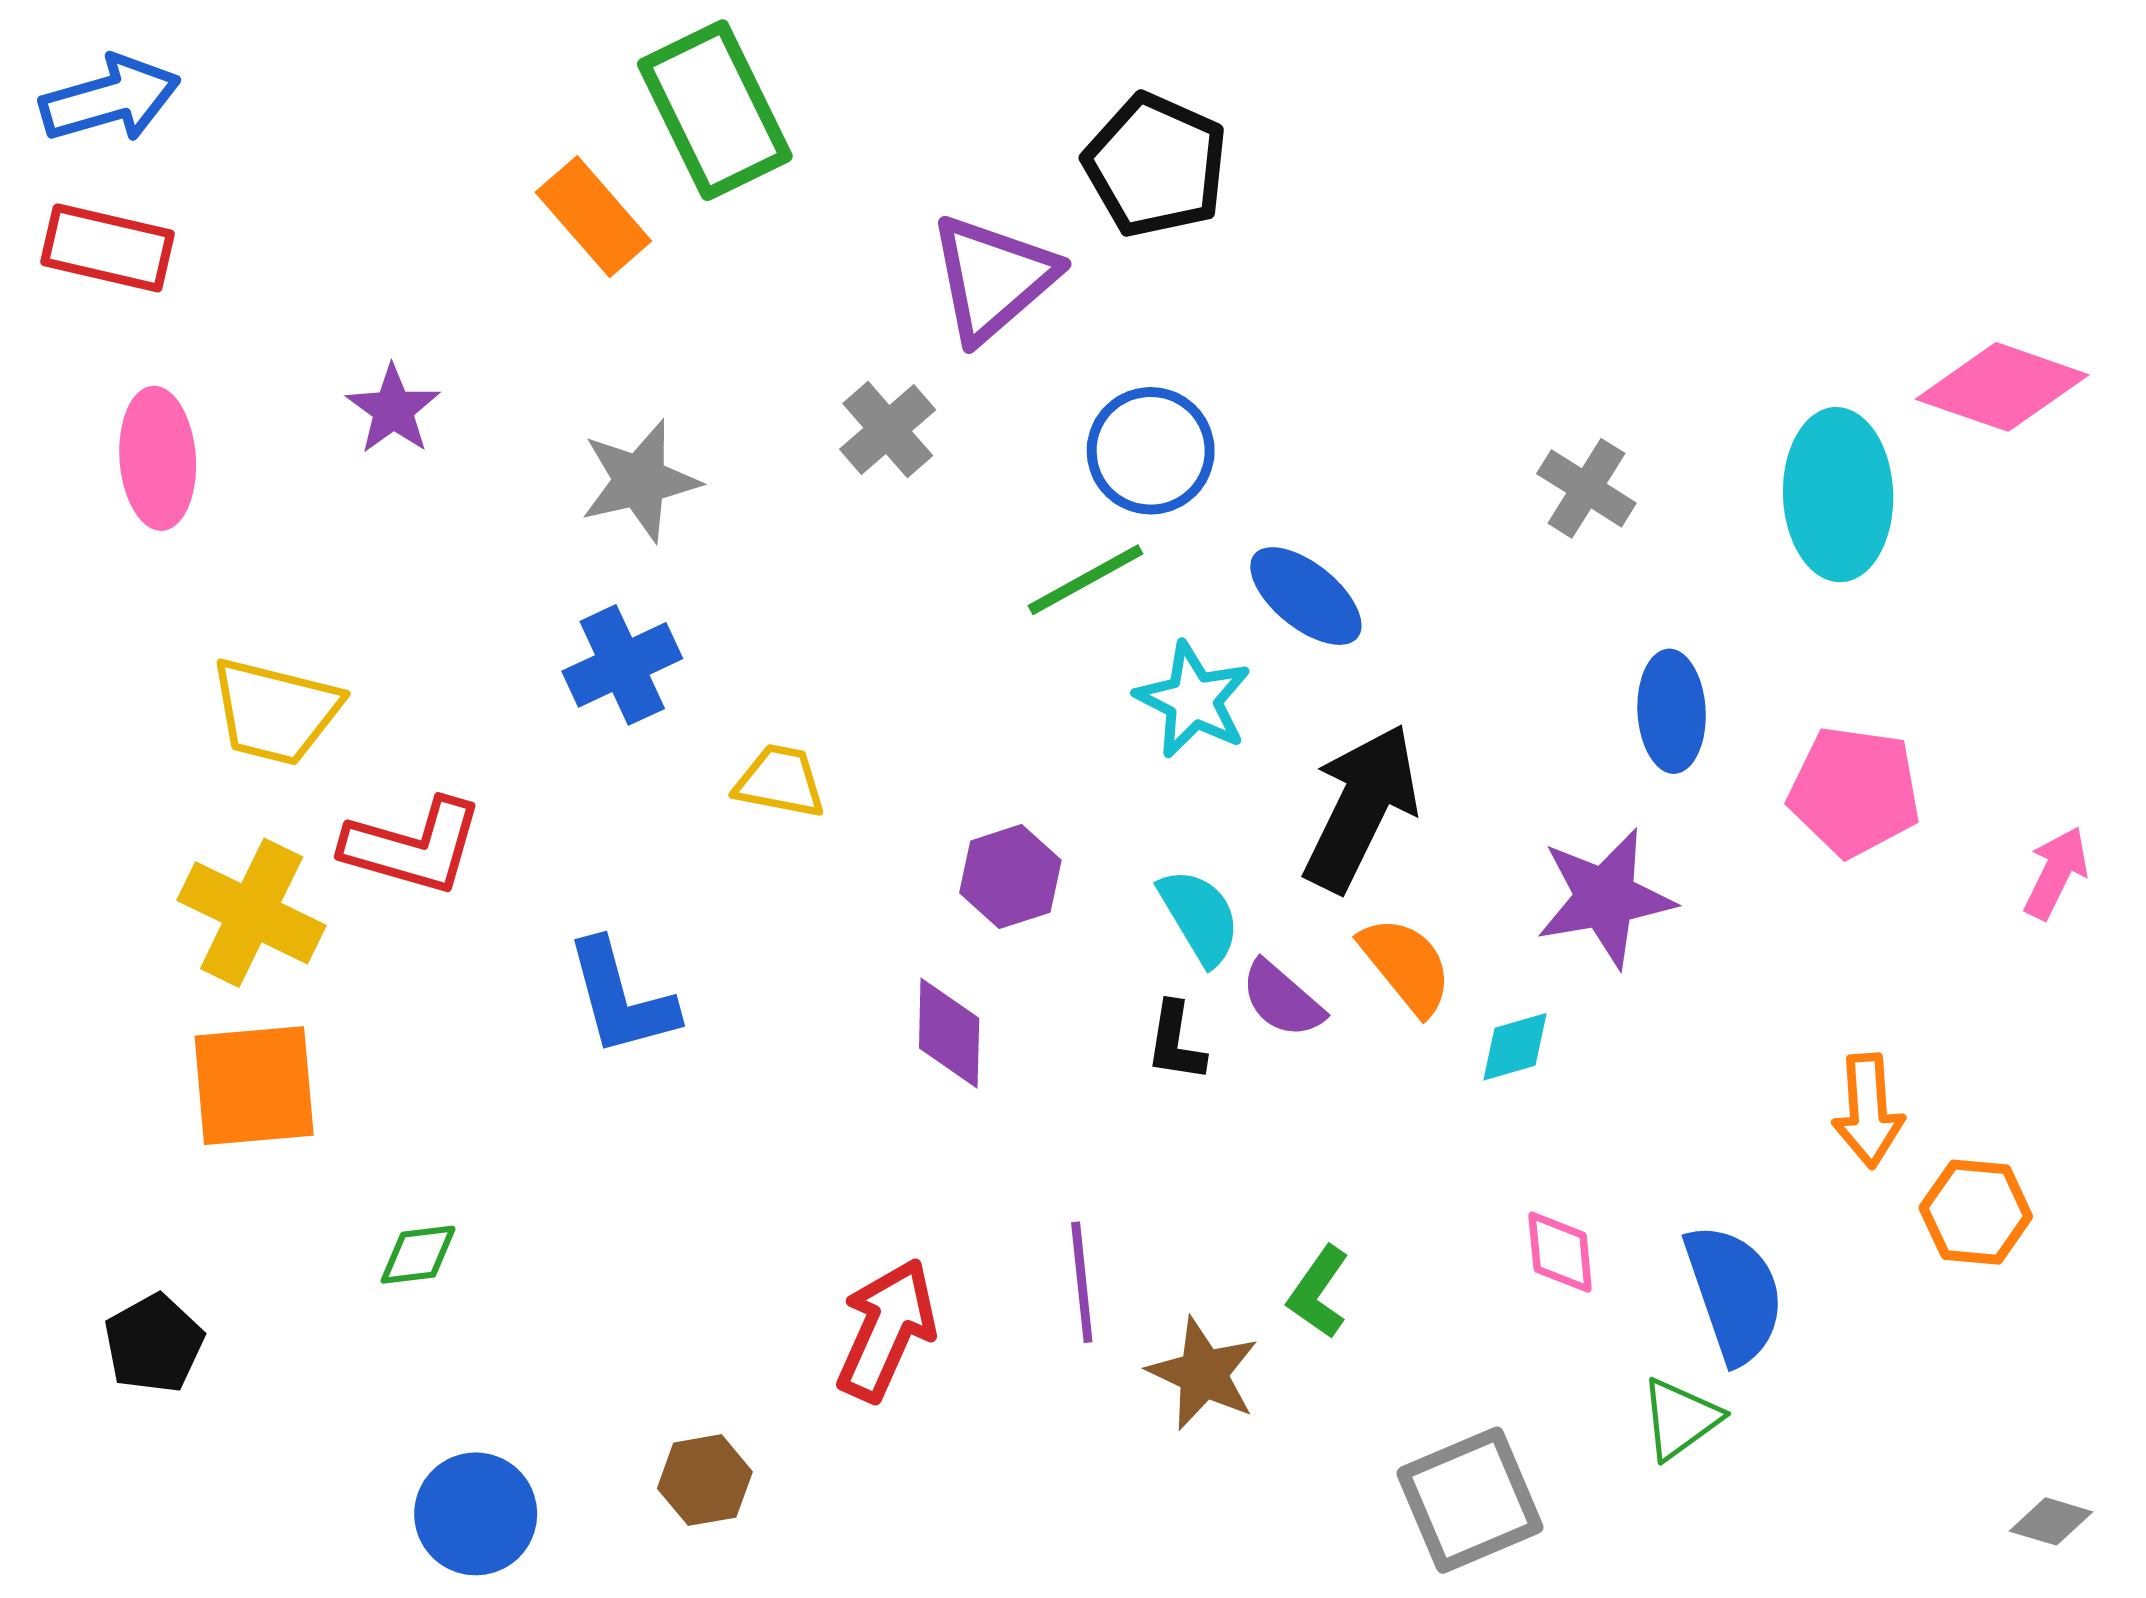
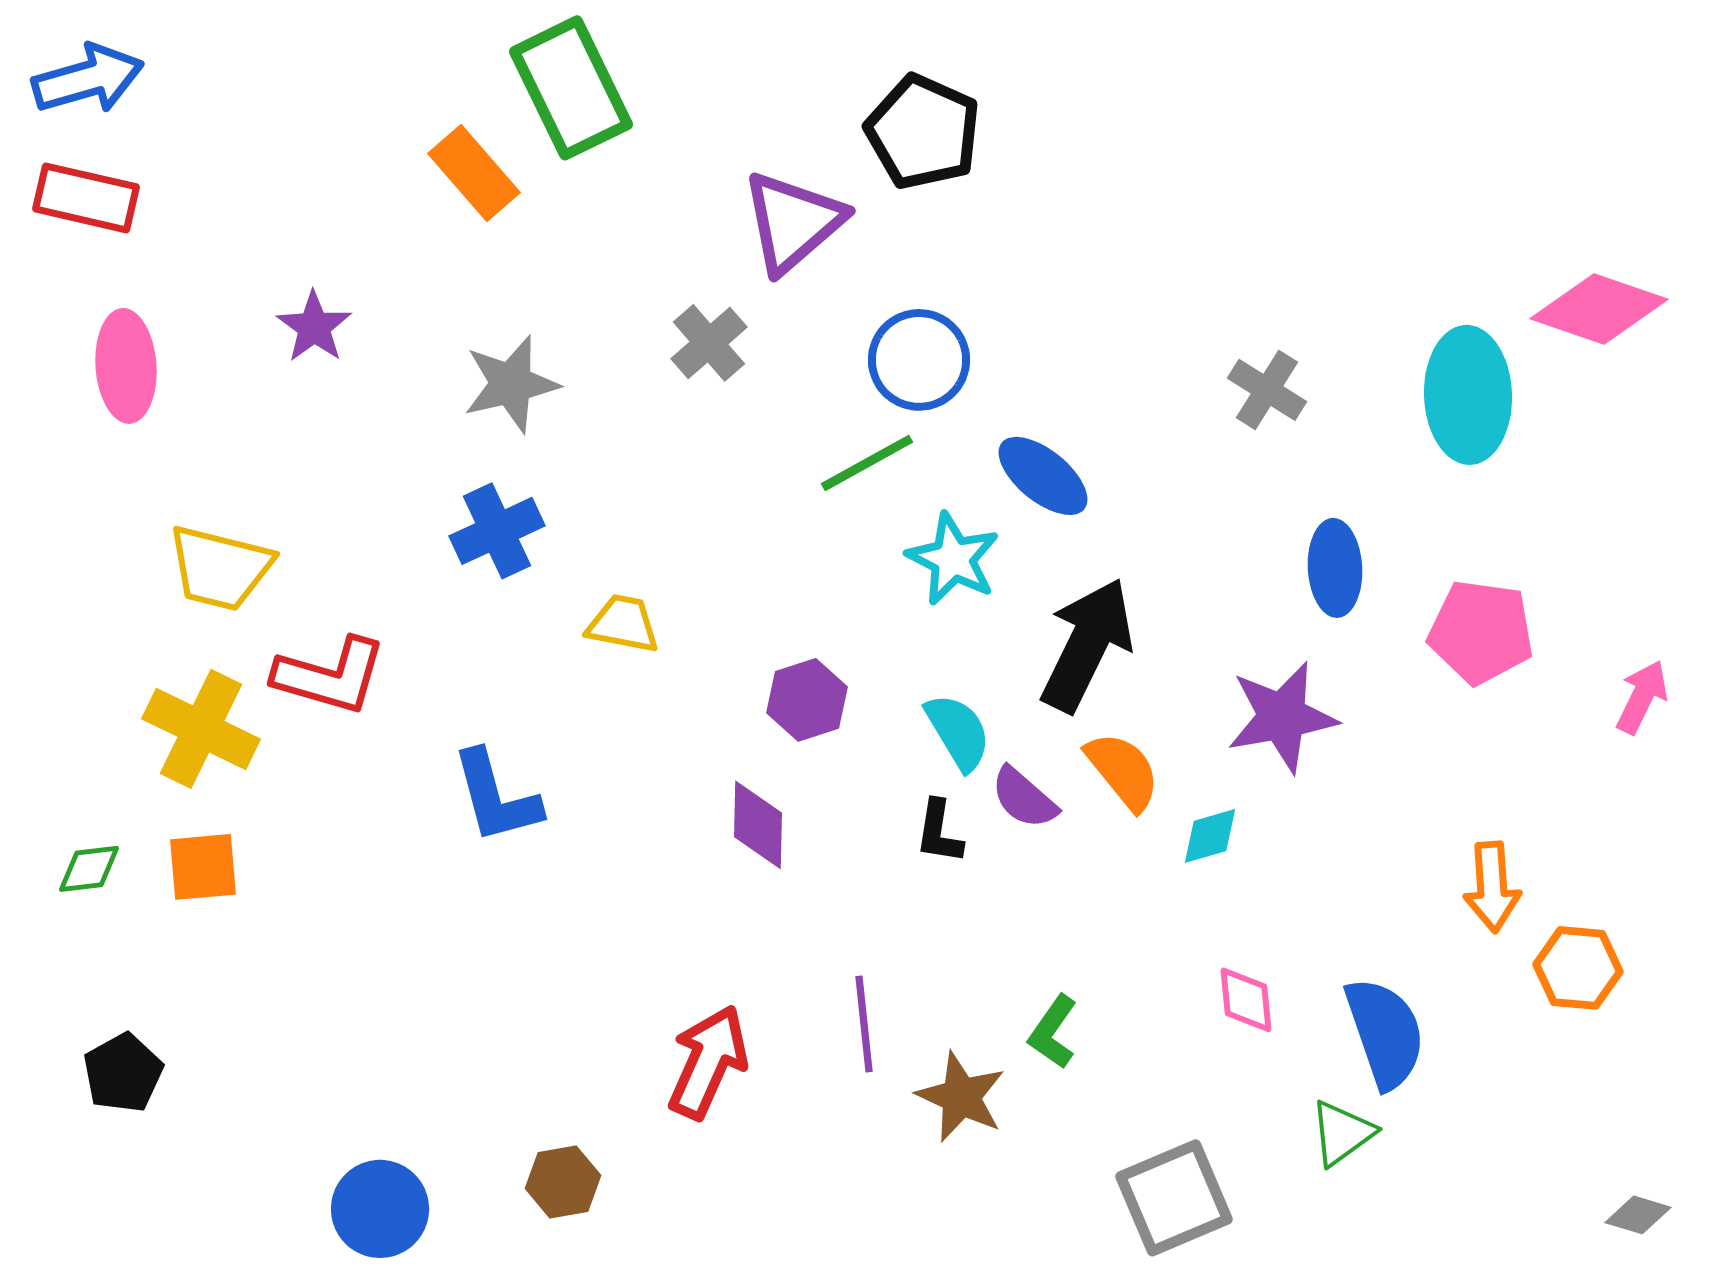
orange square: (254, 1086) -> (203, 867), size x0.7
green diamond: (418, 1255) -> (89, 869), moved

